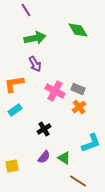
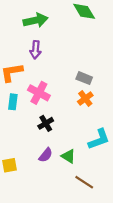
purple arrow: (35, 64) -> (36, 50), turned 35
pink cross: (55, 91) -> (39, 93), moved
cyan rectangle: (15, 110) -> (13, 102), turned -48

